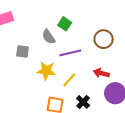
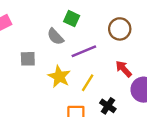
yellow star: (46, 71) -> (59, 77), turned 30
red arrow: (101, 73) -> (124, 69), turned 42

